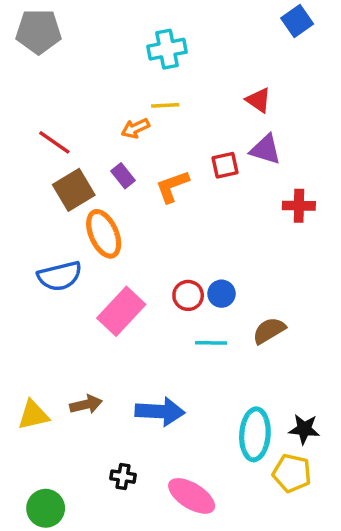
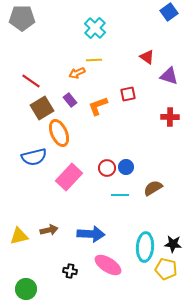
cyan cross: (167, 49) -> (95, 28), turned -35
purple triangle: (265, 149) -> (169, 76), moved
pink ellipse: (192, 496) -> (108, 265), moved

